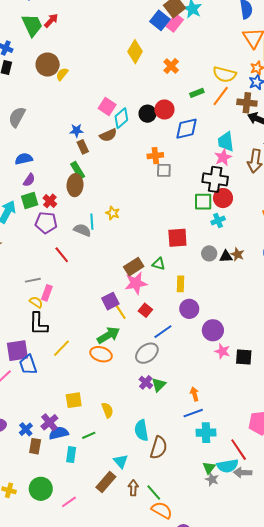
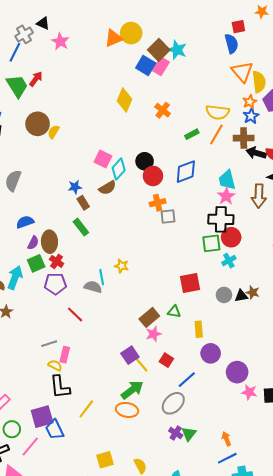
red circle: (164, 110) -> (153, 176), moved
brown ellipse: (75, 185) -> (49, 242), moved
pink star: (136, 283) -> (154, 334), size x0.7

